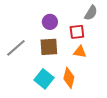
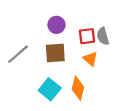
gray semicircle: (91, 13) -> (103, 36), moved, turned 133
orange triangle: (80, 52) -> (90, 59), turned 32

